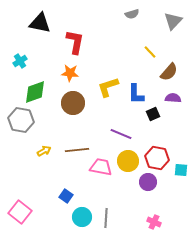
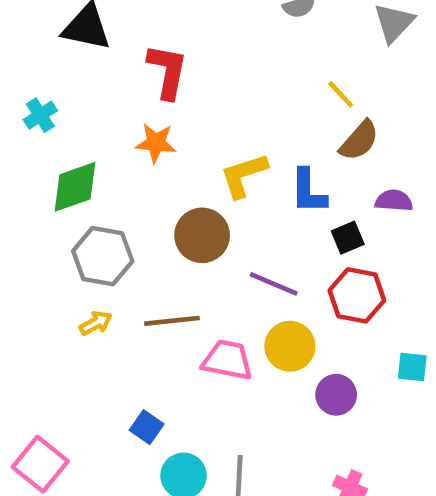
brown semicircle: (169, 72) -> (359, 141), moved
brown circle: (73, 103) -> (202, 235), moved
gray hexagon: (21, 120) -> (103, 256), moved
red hexagon: (157, 158) -> (357, 295), moved

